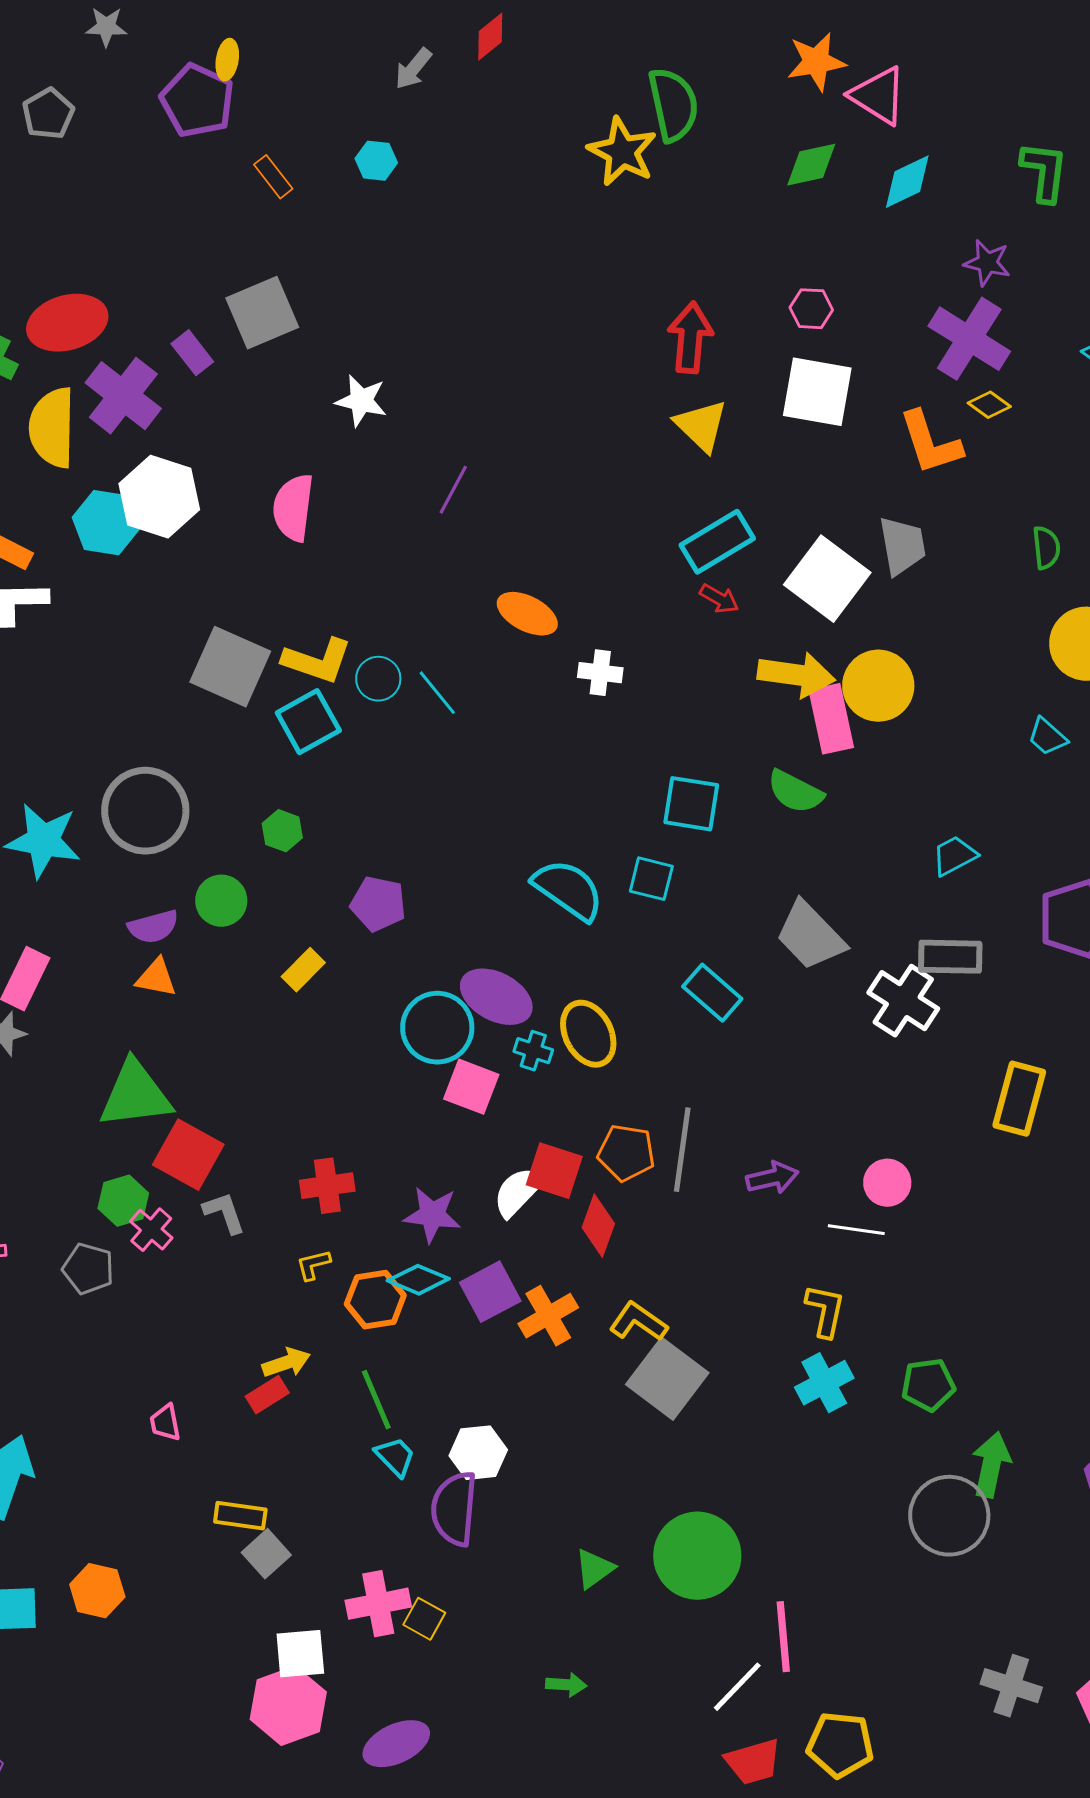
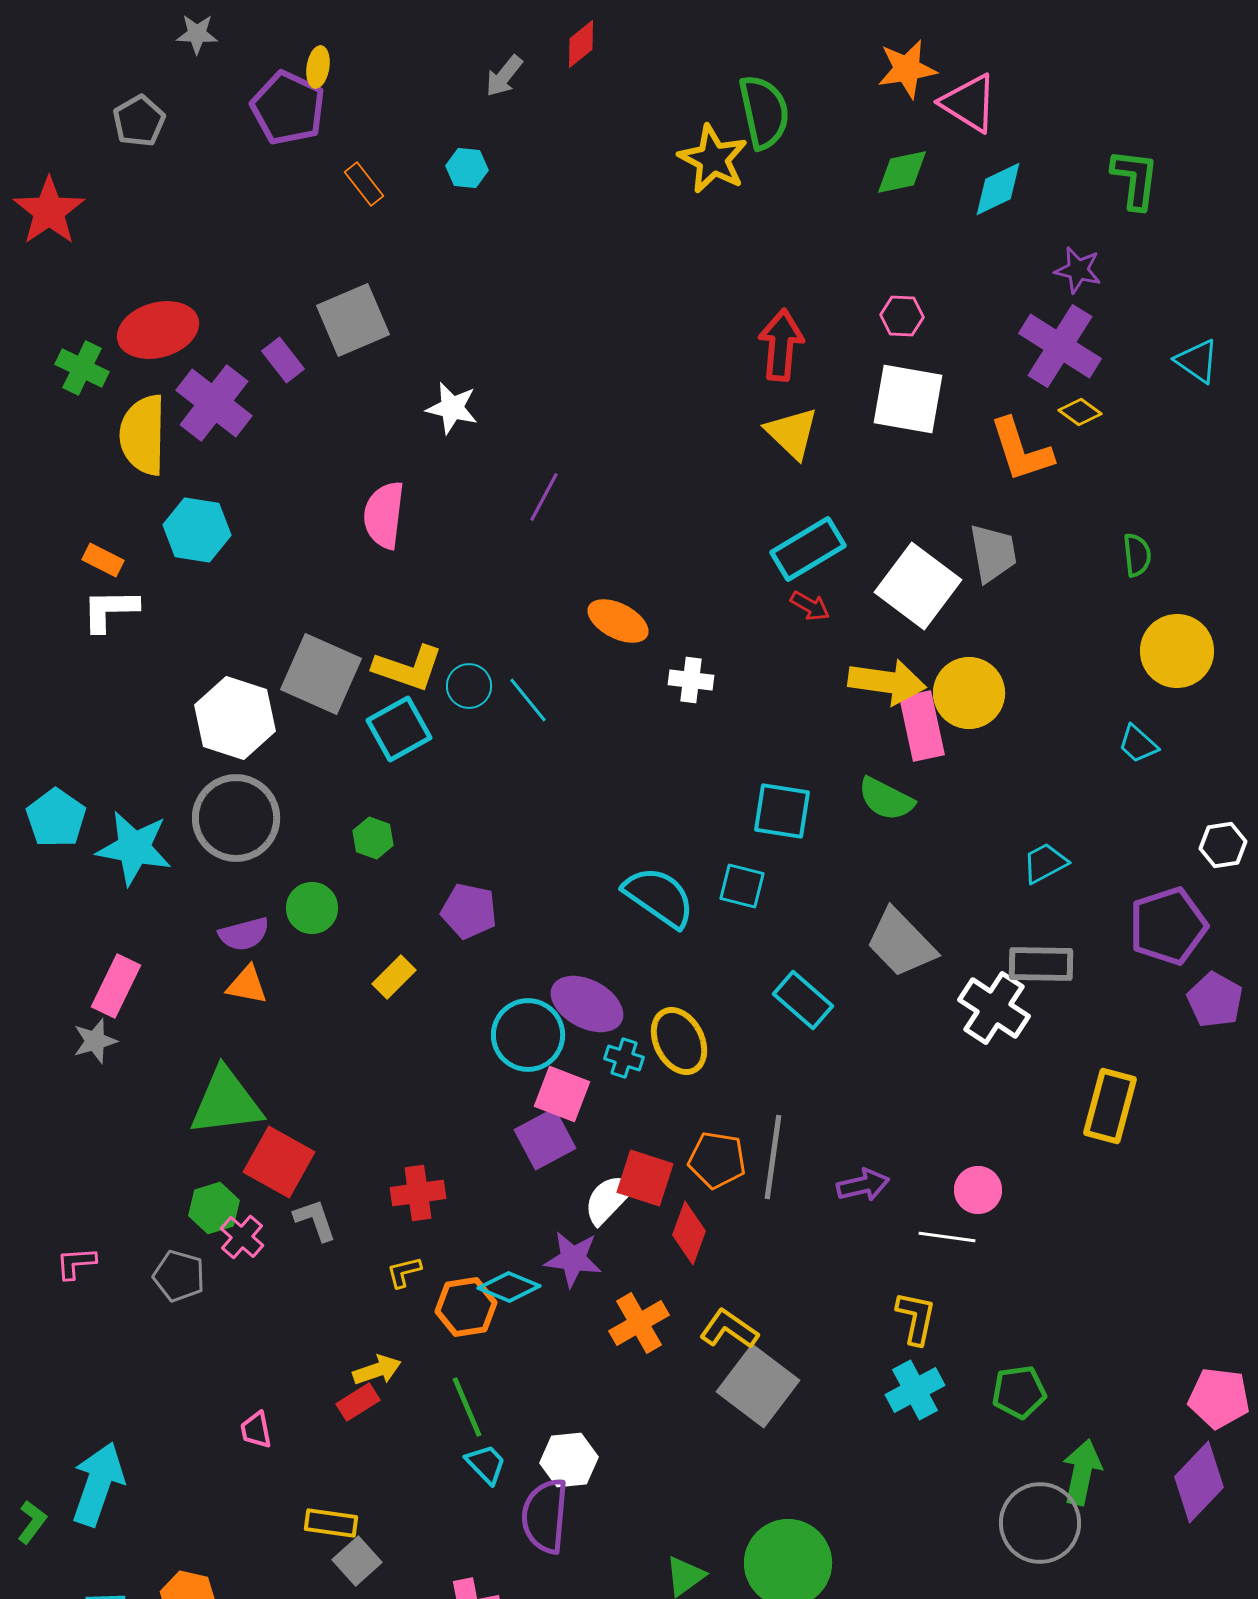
white hexagon: (159, 497) -> (235, 718), moved
purple star: (432, 1215) -> (573, 1259), moved
purple square: (490, 1292) -> (545, 1139), moved

